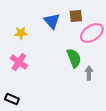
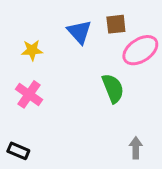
gray arrow: (89, 73) -> (136, 148), moved

